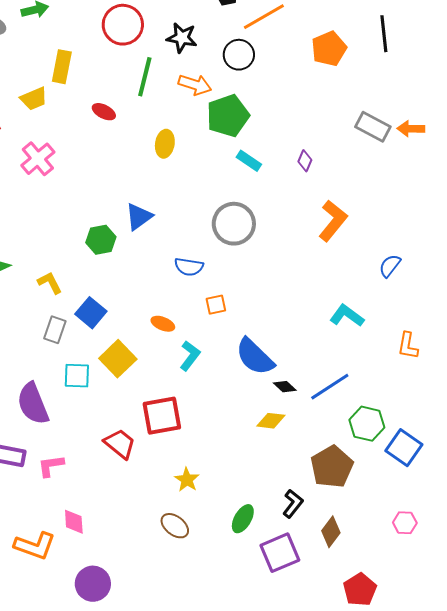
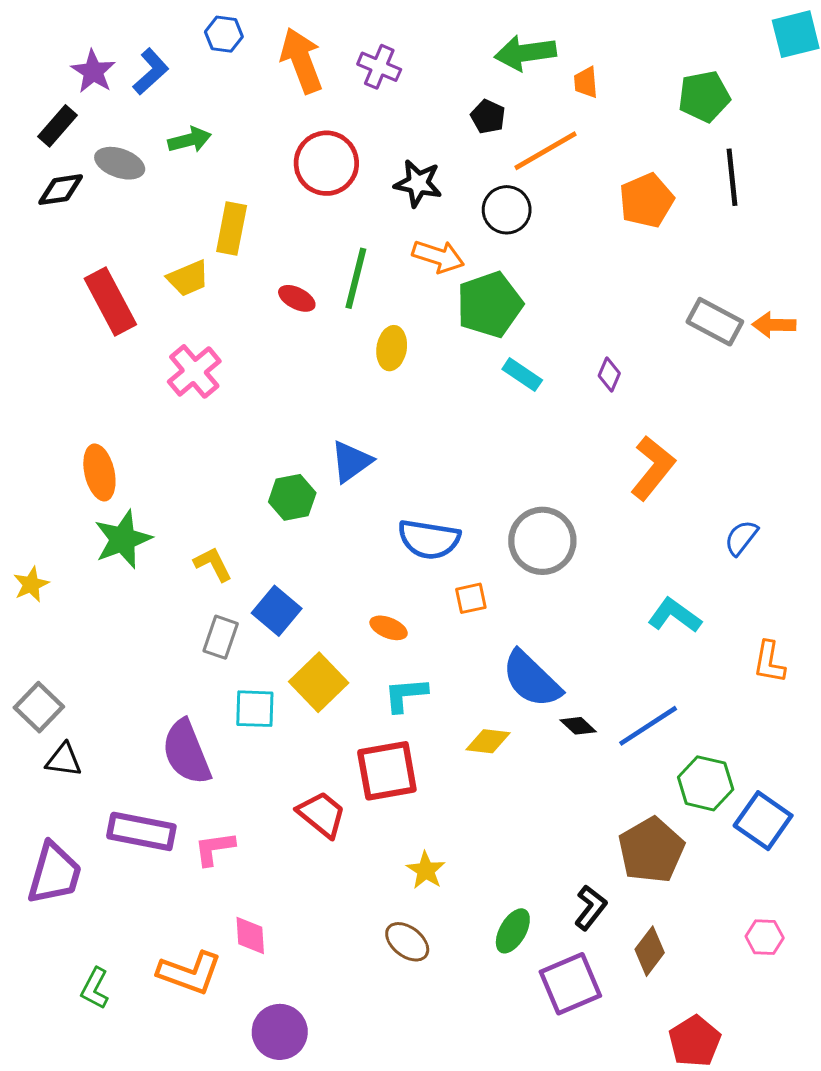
green line: (145, 77) -> (356, 278), moved
gray circle: (234, 224) -> (542, 541), moved
blue semicircle: (189, 267) -> (429, 539), size x1.4
cyan L-shape: (190, 356) -> (406, 695), moved, turned -132
yellow diamond: (271, 421) -> (488, 741), moved

